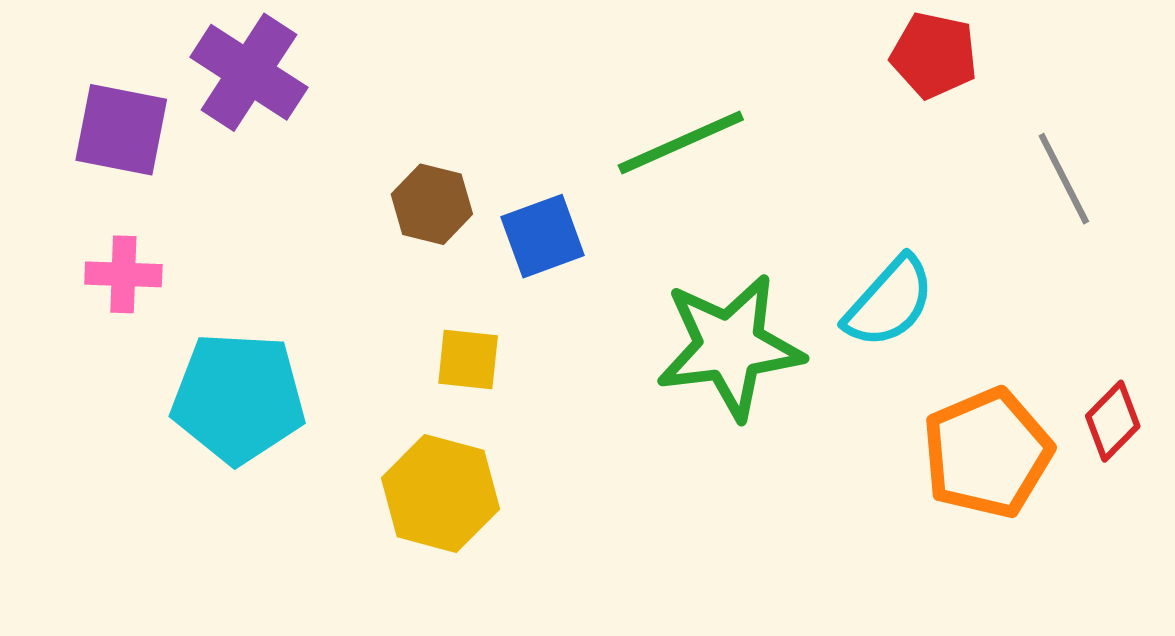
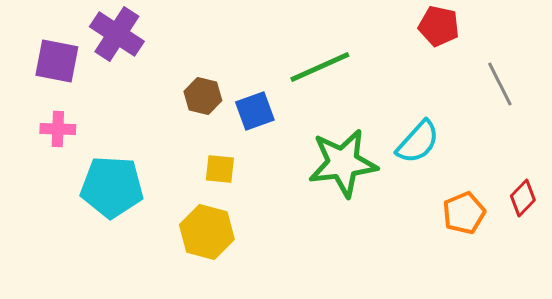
orange pentagon: (987, 453) -> (464, 213), size x0.7

